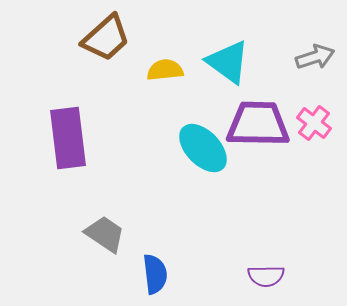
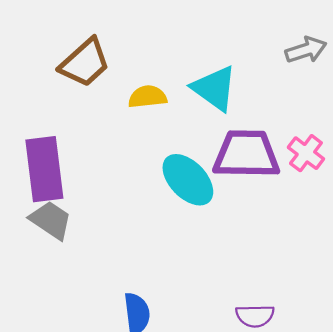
gray arrow: (315, 57) -> (306, 50), moved
gray trapezoid: (105, 234) -> (51, 220), moved

